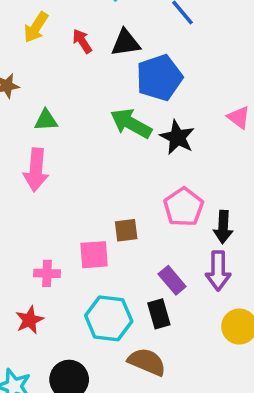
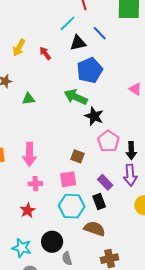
black triangle: (126, 43) -> (78, 43), moved
black star: (177, 137) -> (94, 116), moved
pink arrow: (36, 170) -> (29, 154), moved
brown square: (126, 230) -> (77, 156), turned 32
pink square: (94, 255) -> (68, 179), moved

